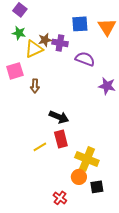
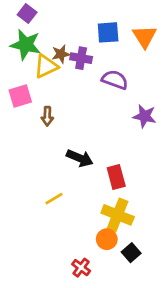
green star: (19, 33) -> (26, 45), size x1.6
red rectangle: (61, 139) -> (116, 177), moved
black square: (97, 187) -> (131, 253), turned -32

